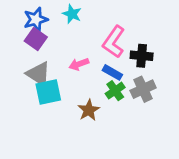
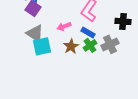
black cross: (142, 56) -> (123, 21), moved
brown star: (89, 110) -> (71, 46), moved

